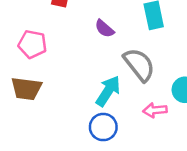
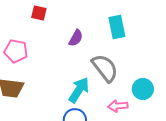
purple semicircle: (104, 29) -> (76, 38), turned -102

